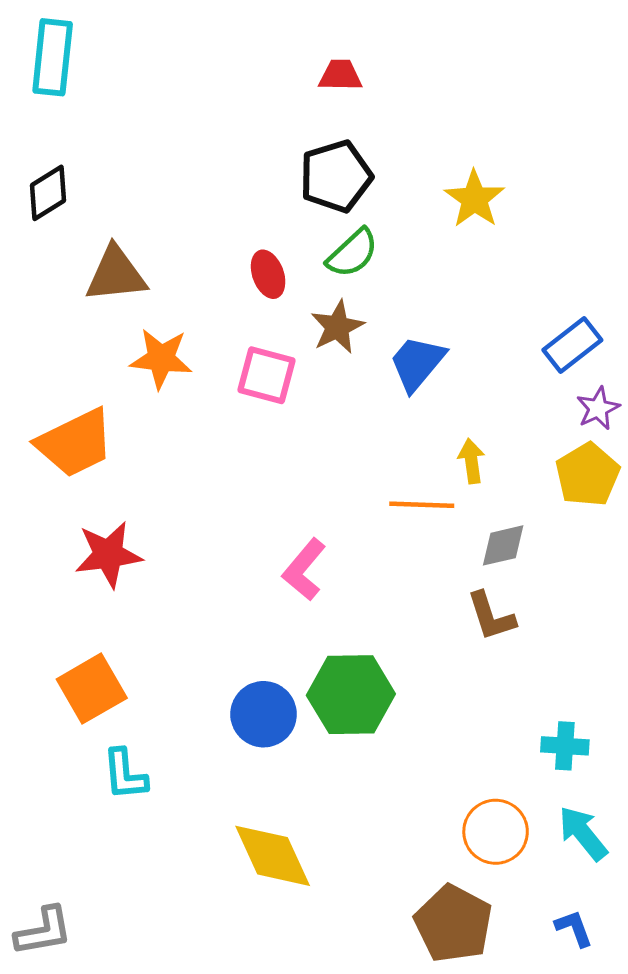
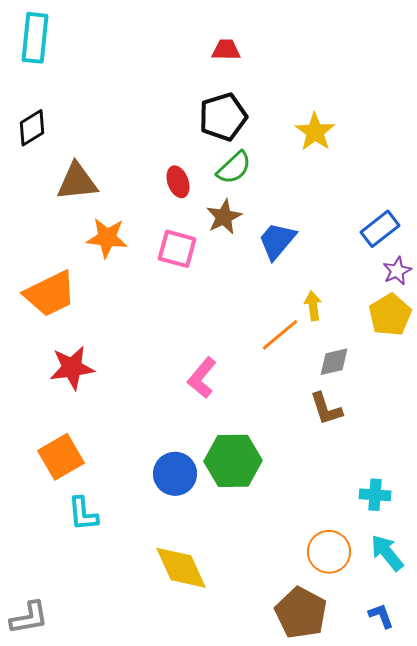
orange line: (422, 505) -> (280, 335), turned -42

